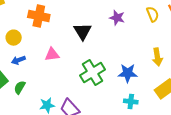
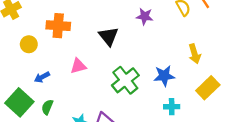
yellow circle: (14, 38) -> (29, 44), moved

